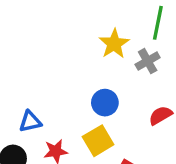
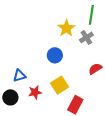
blue circle: (105, 103) -> (55, 55), moved

